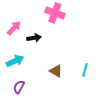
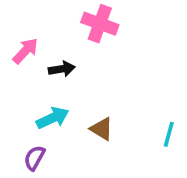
cyan arrow: (15, 61) -> (53, 118), moved
cyan line: (85, 70) -> (169, 134), moved

